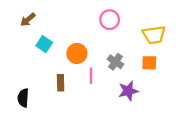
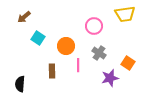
pink circle: (110, 20) -> (94, 26), moved
yellow trapezoid: (154, 35) -> (125, 14), moved
orange square: (149, 63) -> (128, 63), moved, turned 32

